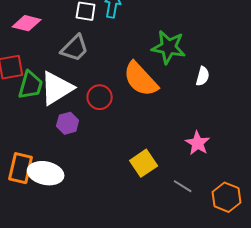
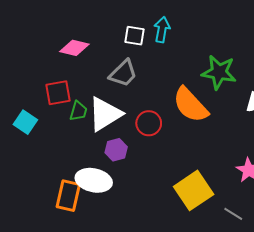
green trapezoid: (31, 85) -> (78, 111), size x0.7
yellow square: (144, 163) -> (194, 190), size x1.4
white ellipse: (46, 173) -> (94, 180), moved

